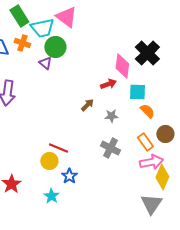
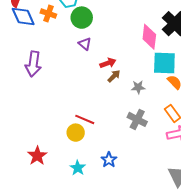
purple triangle: (45, 63) -> (85, 44), moved
red arrow: (108, 84) -> (108, 63), moved
cyan square: (137, 92) -> (164, 63), size x1.4
blue star: (69, 176) -> (109, 160), moved

